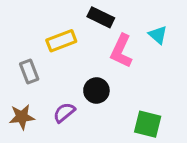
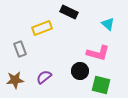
pink L-shape: (121, 51) -> (98, 53), moved, turned -100
black circle: (96, 91) -> (80, 71), moved

